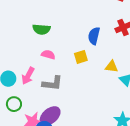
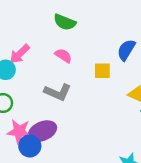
pink arrow: (28, 76) -> (20, 54), moved

